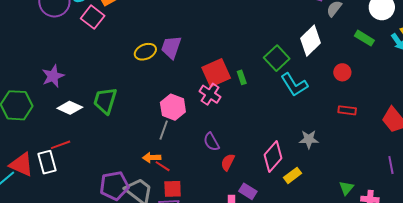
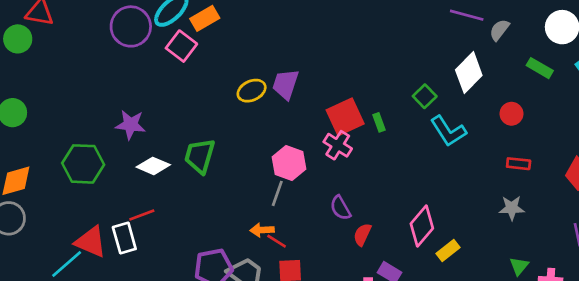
green square: (277, 58) -> (425, 96), size x0.7
purple star: (53, 76) -> (130, 125), turned 30
gray star: (309, 139) -> (512, 208), moved

